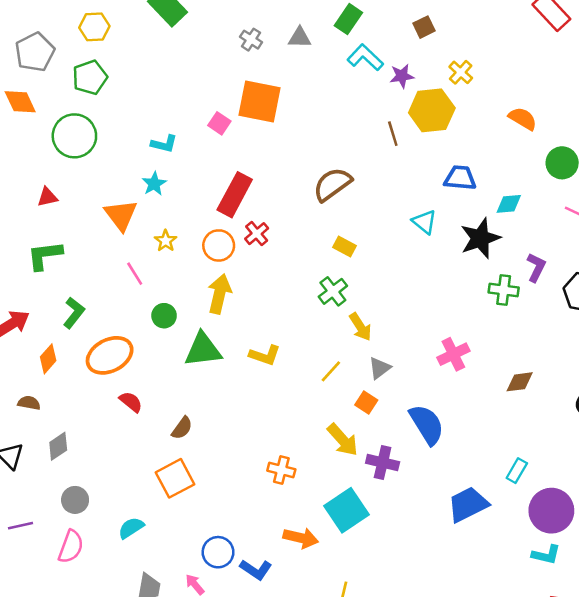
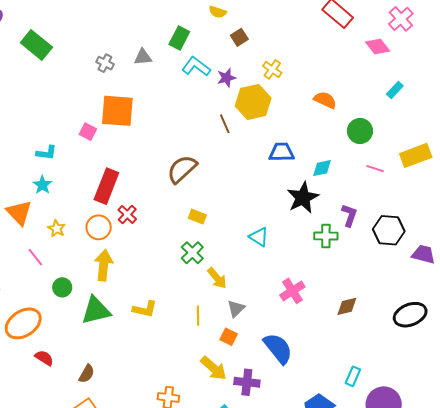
cyan triangle: (424, 222) -> (259, 237), moved
yellow line: (331, 371) -> (198, 316), turned -36

